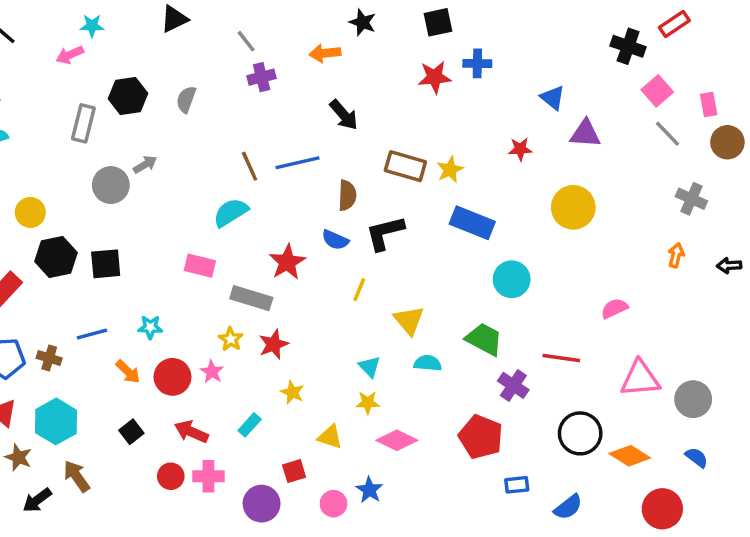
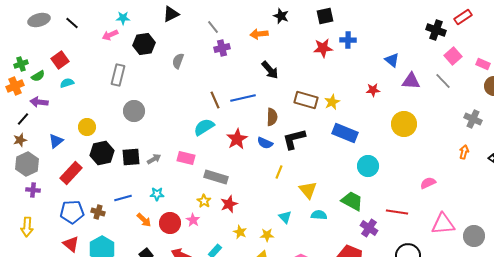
black hexagon: (128, 96) -> (144, 44), moved
pink rectangle: (709, 105) -> (483, 64), turned -56
gray line: (667, 134) -> (443, 81), moved
gray arrow: (145, 164) -> (154, 159), moved
red star: (287, 262) -> (237, 139), moved
yellow star: (368, 403) -> (267, 235), moved

